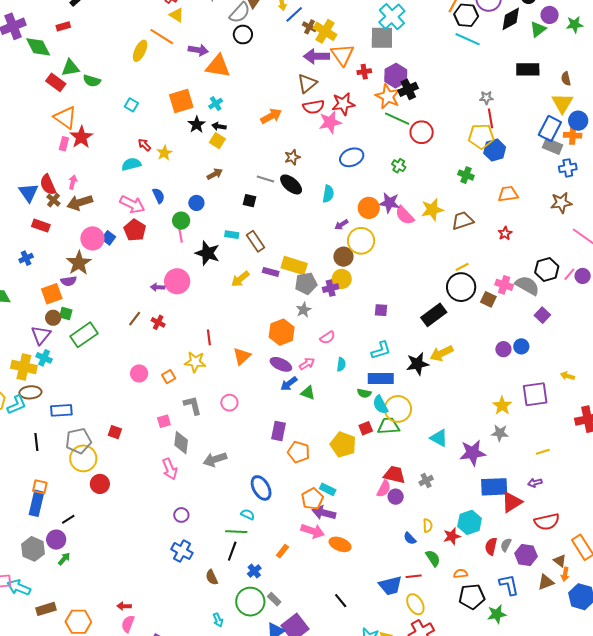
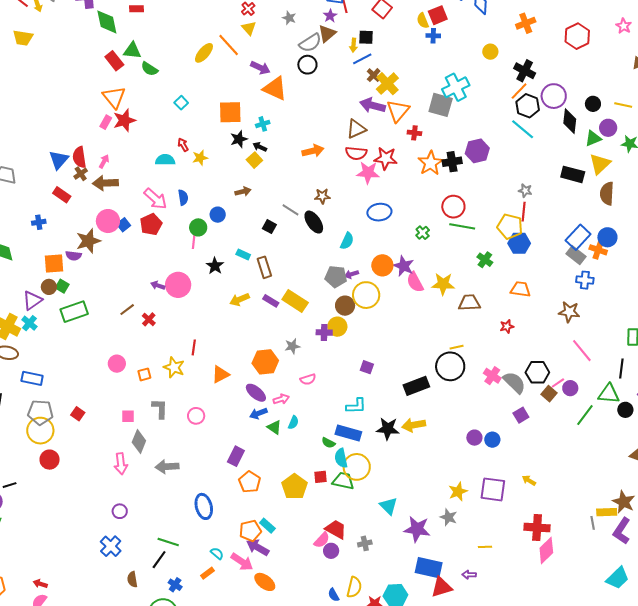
black diamond: (511, 19) -> (570, 121), turned -70
purple hexagon: (396, 76) -> (477, 151), moved
brown semicircle: (566, 79) -> (607, 194), size x1.6
yellow triangle: (562, 103) -> (600, 164), moved
green line: (397, 119) -> (462, 226), moved, turned -30
black star: (207, 253) -> (215, 266), size x0.7
gray pentagon: (306, 283) -> (336, 277), moved
brown square: (488, 299) -> (549, 394), moved
cyan semicircle: (341, 364) -> (293, 423), moved
cyan semicircle: (248, 514) -> (217, 553), moved
yellow semicircle: (428, 526) -> (354, 587), size x1.5
blue cross: (254, 571) -> (175, 585), turned -32

